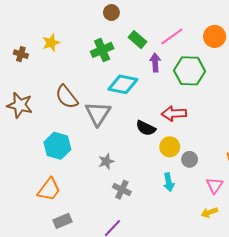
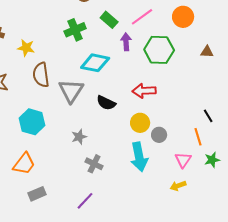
yellow star: (51, 43) -> (26, 48), moved, turned 30
brown semicircle: (67, 97) -> (41, 75), turned 30
black semicircle: (146, 128) -> (106, 103), moved
cyan arrow: (169, 182) -> (139, 157), size x1.6

